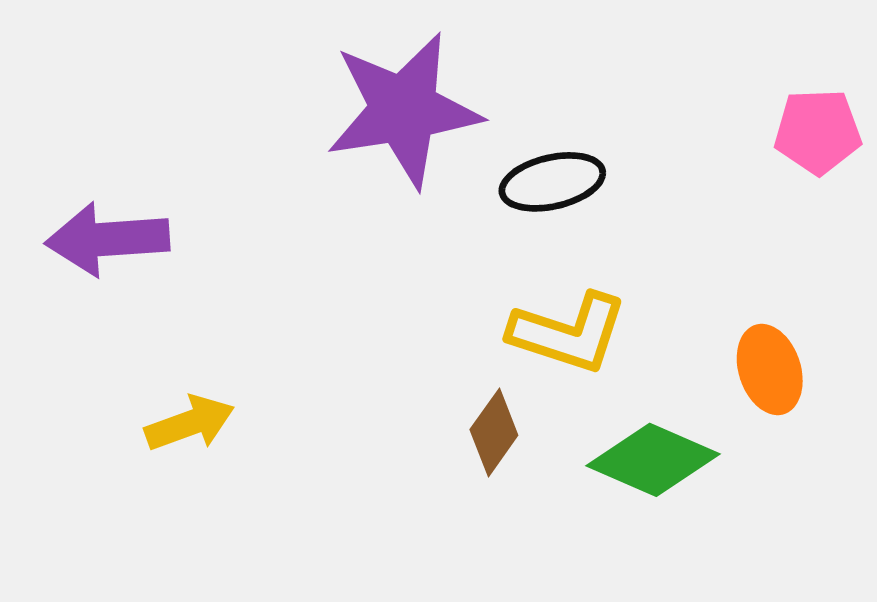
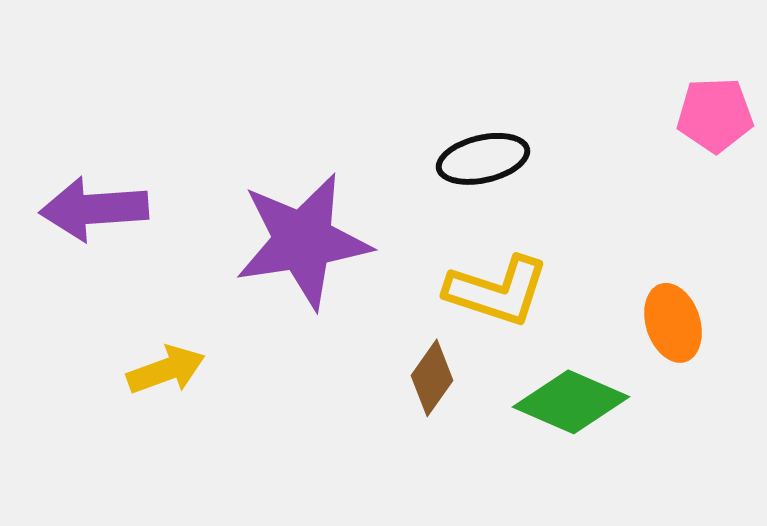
purple star: (404, 110) -> (303, 241), moved

